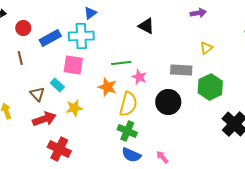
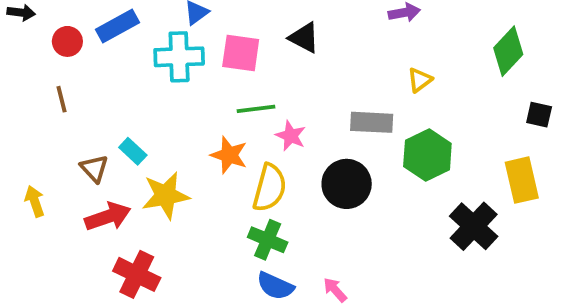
blue rectangle: (50, 38) -> (117, 26), moved
pink square: (73, 65) -> (241, 53), moved
yellow star: (74, 108) -> (166, 195), size x1.4

